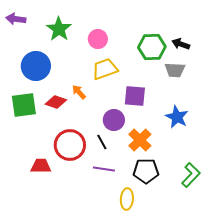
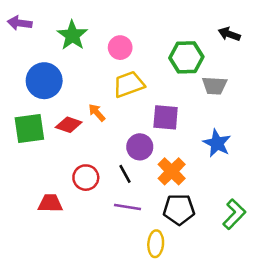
black arrow: (181, 44) -> (229, 34), moved
red circle: (70, 145) -> (86, 178), size x0.7

